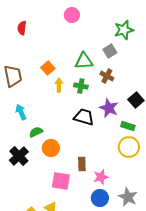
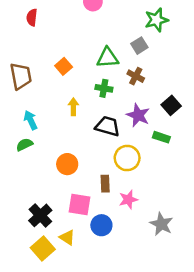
yellow arrow: (59, 85) -> (73, 107), moved
green semicircle: (36, 132) -> (24, 145), moved
yellow circle: (129, 147) -> (127, 158), moved
black cross: (19, 156) -> (40, 215), moved
blue circle: (100, 198) -> (101, 225), moved

